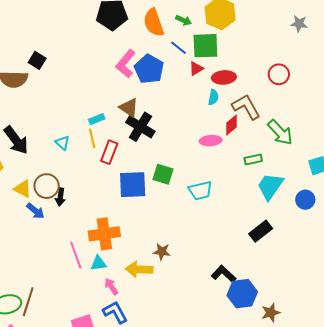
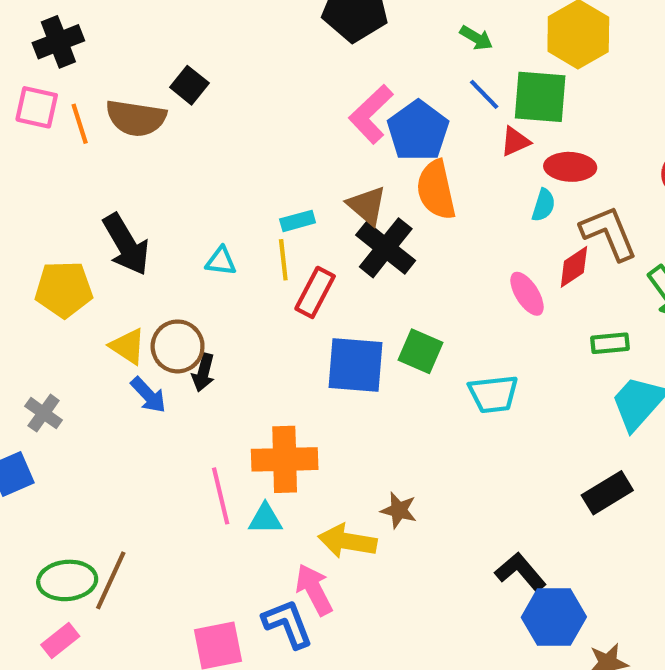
green arrow: (184, 20) -> (476, 38), moved
orange semicircle: (154, 23) -> (436, 190), moved
pink ellipse: (211, 141) -> (527, 294), turned 55
cyan triangle: (62, 143) -> (221, 261), turned -42
pink arrow: (111, 286) -> (314, 590), moved, size x1.4

